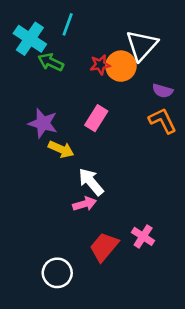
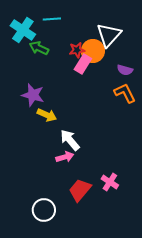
cyan line: (68, 24) -> (52, 19), turned 66
pink rectangle: (96, 118) -> (83, 64), moved

